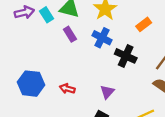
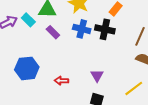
black cross: (126, 56) -> (105, 29), moved
blue hexagon: (31, 84) -> (27, 68), moved

